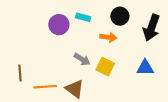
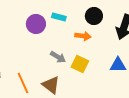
orange line: (45, 87) -> (23, 83), turned 70

